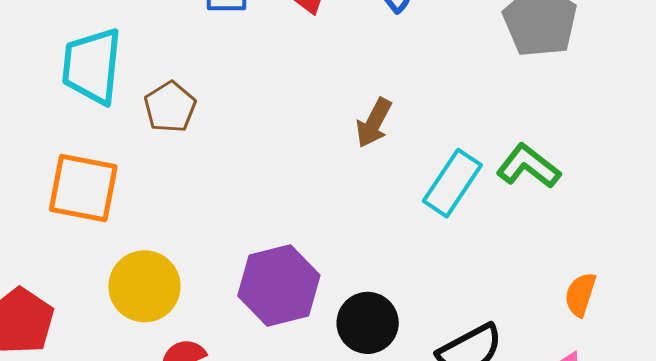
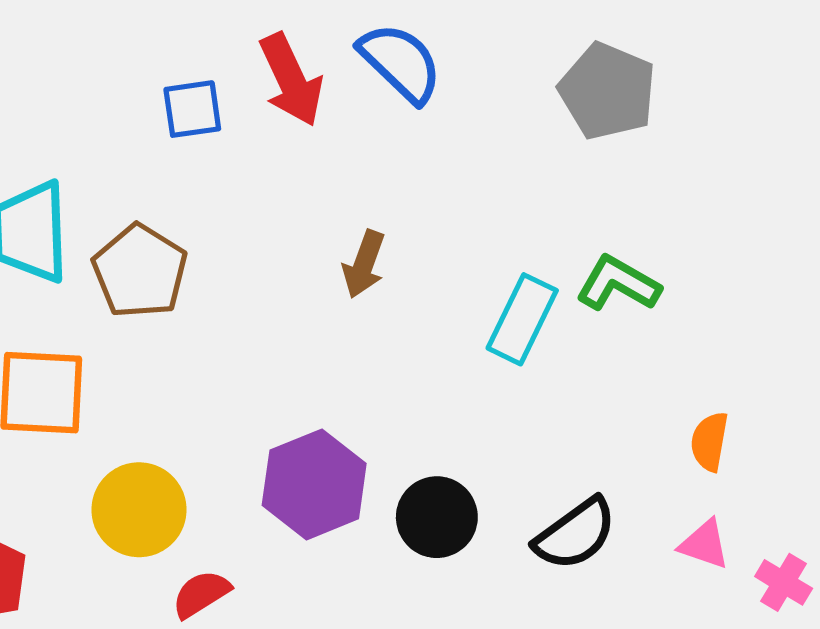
brown pentagon: (170, 107) -> (140, 271), size x1.4
brown arrow: (374, 123) -> (364, 264), moved

